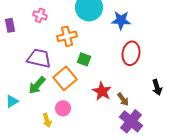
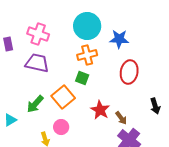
pink cross: (40, 15) -> (38, 34), size x1.5
orange cross: (67, 36) -> (87, 55), moved
purple trapezoid: (39, 58) -> (37, 63), moved

